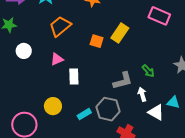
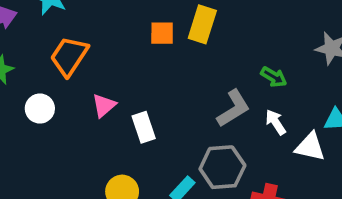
orange trapezoid: (60, 26) -> (69, 56), moved
orange square: (97, 41) -> (162, 33), moved

